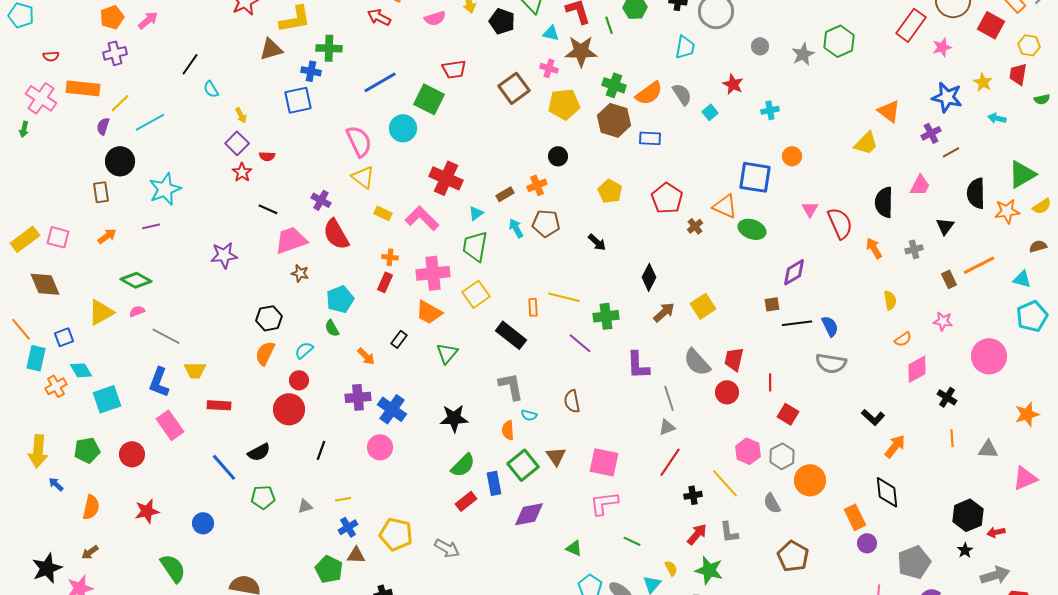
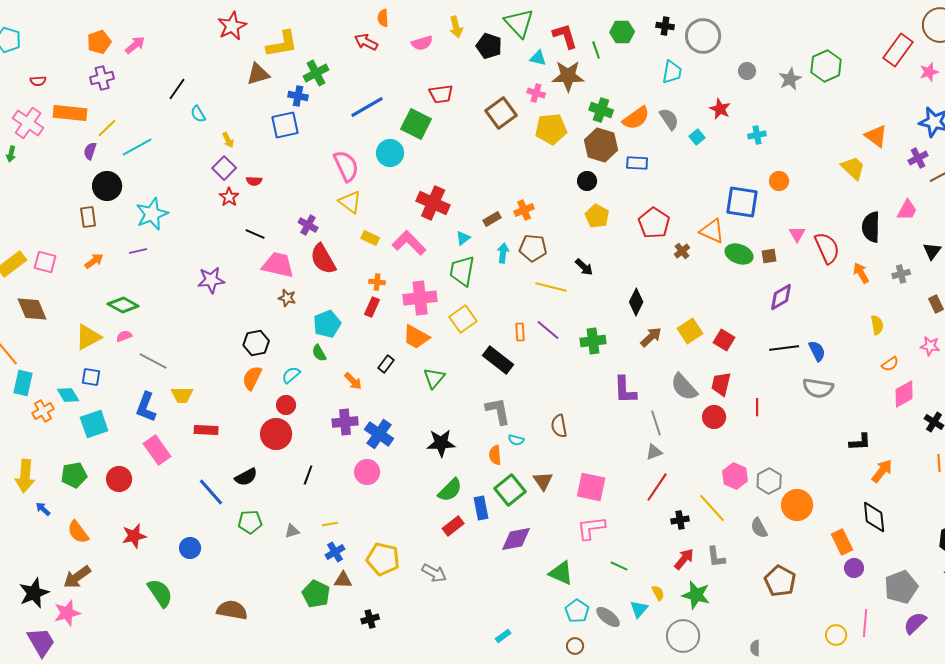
green cross: (329, 48) -> (316, 73), turned -30
yellow trapezoid: (866, 143) -> (853, 168), turned -92
black circle: (558, 156) -> (587, 181), moved
cyan arrow: (516, 228) -> (503, 253), turned 36
pink trapezoid: (291, 240) -> (278, 265), turned 32
yellow line: (564, 297) -> (551, 287), moved
brown square: (772, 304) -> (769, 256), moved
blue square: (64, 337) -> (91, 377), moved, turned 30
purple line: (580, 343) -> (548, 330), moved
red square: (788, 414) -> (724, 340), moved
black L-shape: (873, 417) -> (860, 442), turned -45
orange semicircle: (91, 507) -> (78, 532), turned 130
green triangle: (574, 548) -> (561, 573), size x1.5
brown arrow: (90, 552) -> (77, 577), size x1.6

